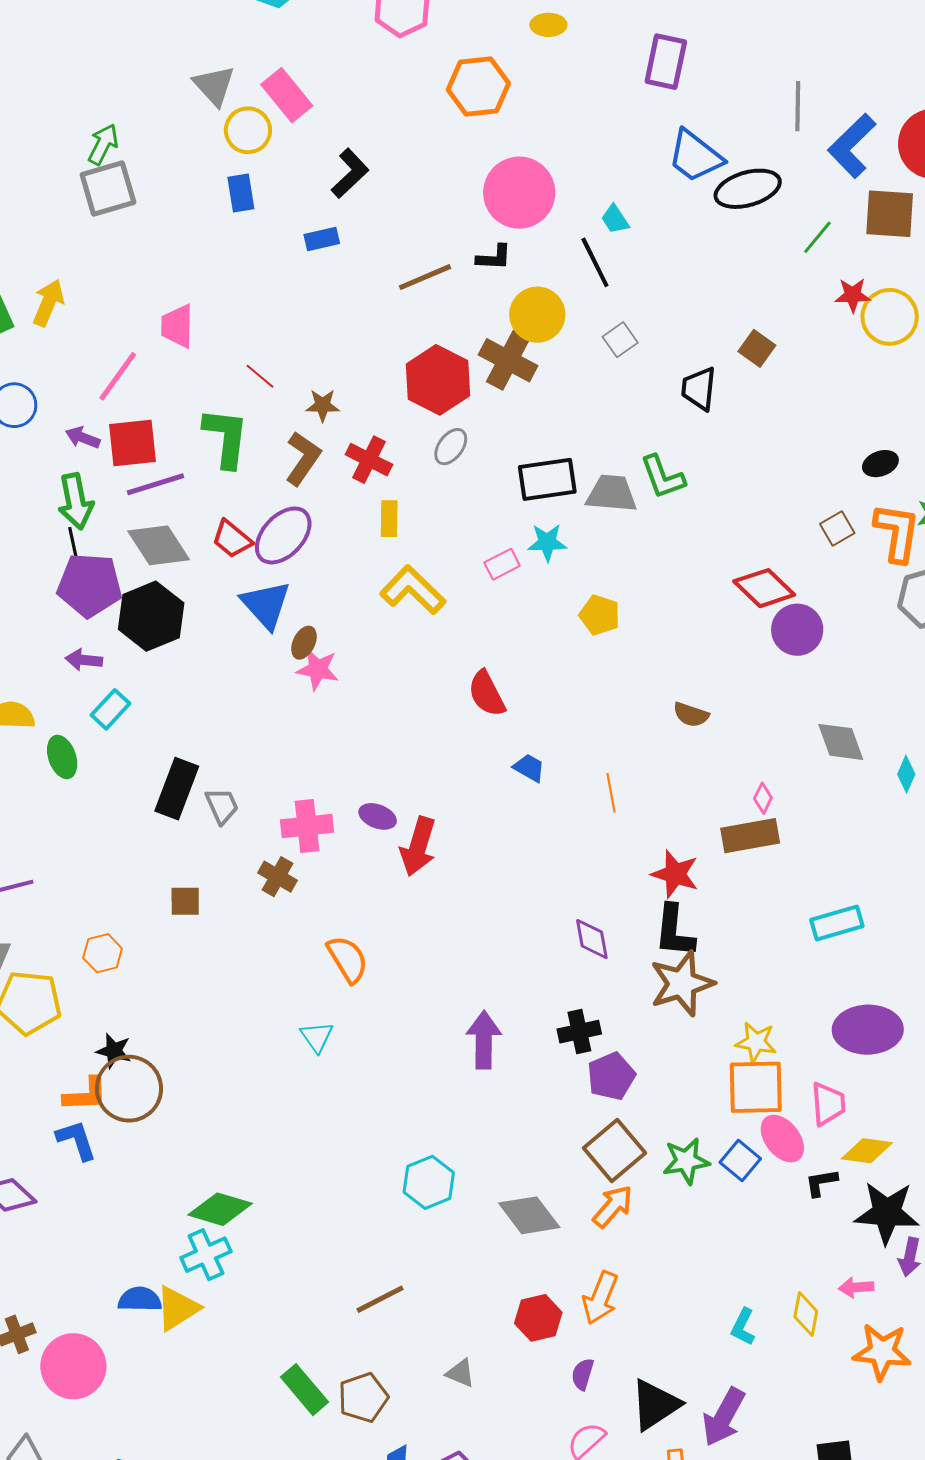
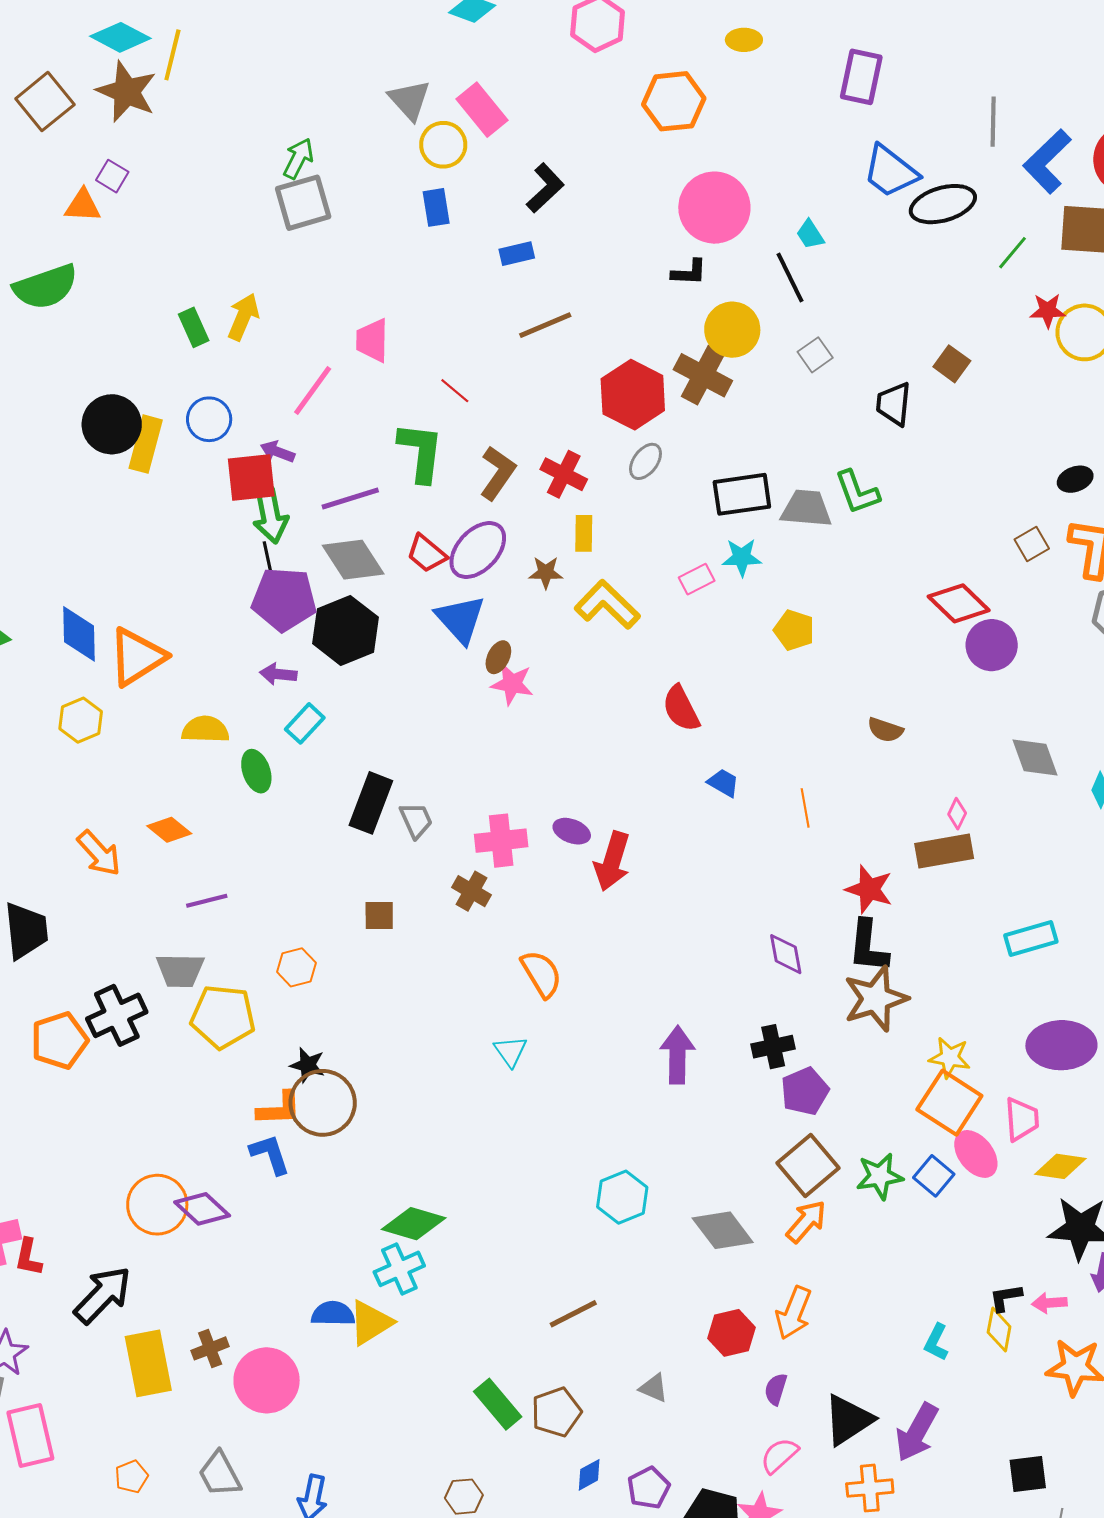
brown line: (425, 277) -> (545, 325), moved
brown star: (323, 405) -> (546, 572), moved
red square: (133, 443) -> (251, 477), moved
orange square: (756, 1087) -> (949, 1103), turned 34
black L-shape: (821, 1183) -> (1006, 1298), moved

